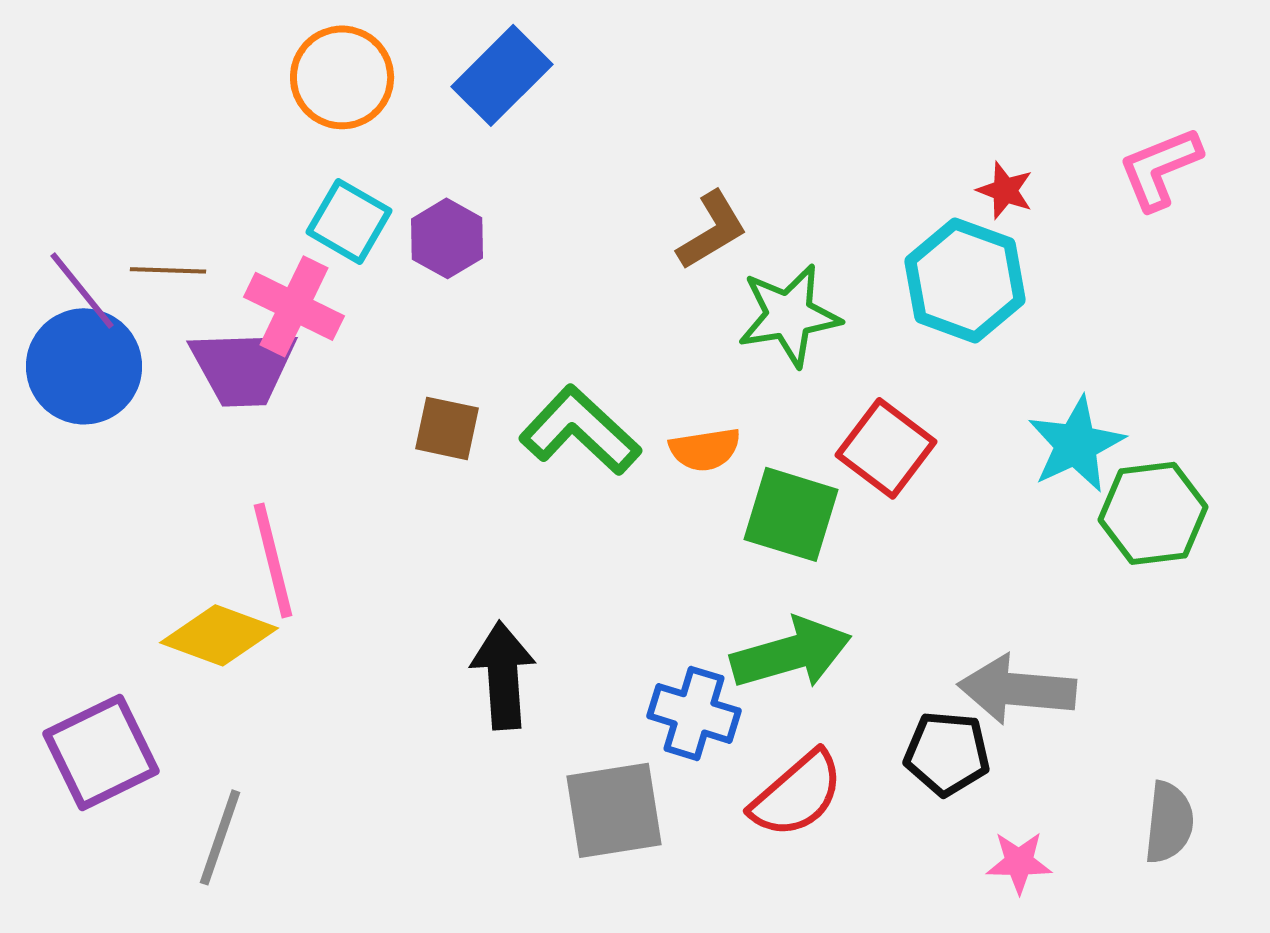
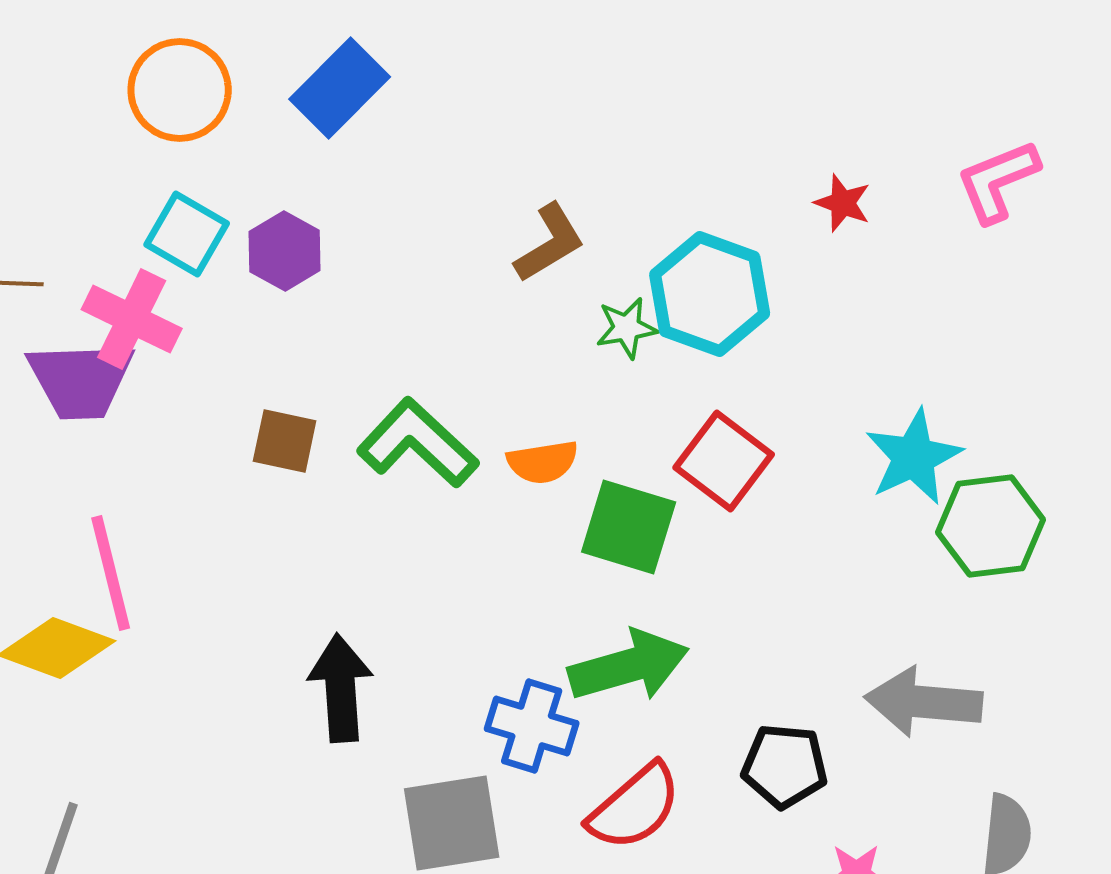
cyan hexagon: (965, 280) -> (710, 294), moved
green star: (789, 315) -> (627, 328), size x0.6
gray arrow: (1017, 689) -> (924, 702), moved

